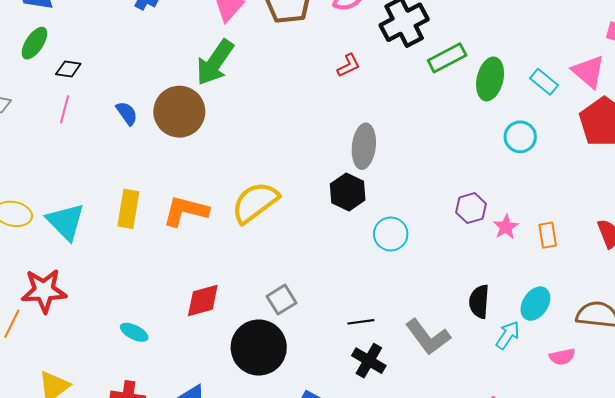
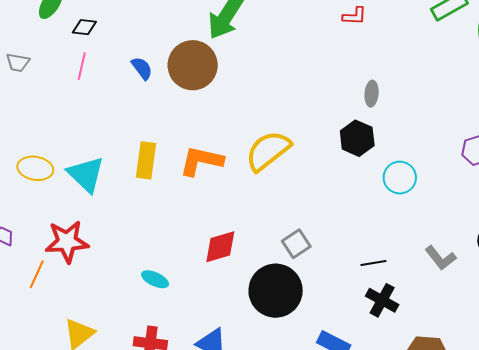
red L-shape: (349, 65) -> (355, 16), turned 30
gray ellipse: (364, 146) -> (372, 94), size x0.6
gray L-shape: (428, 337) -> (441, 258), moved, size x0.7

